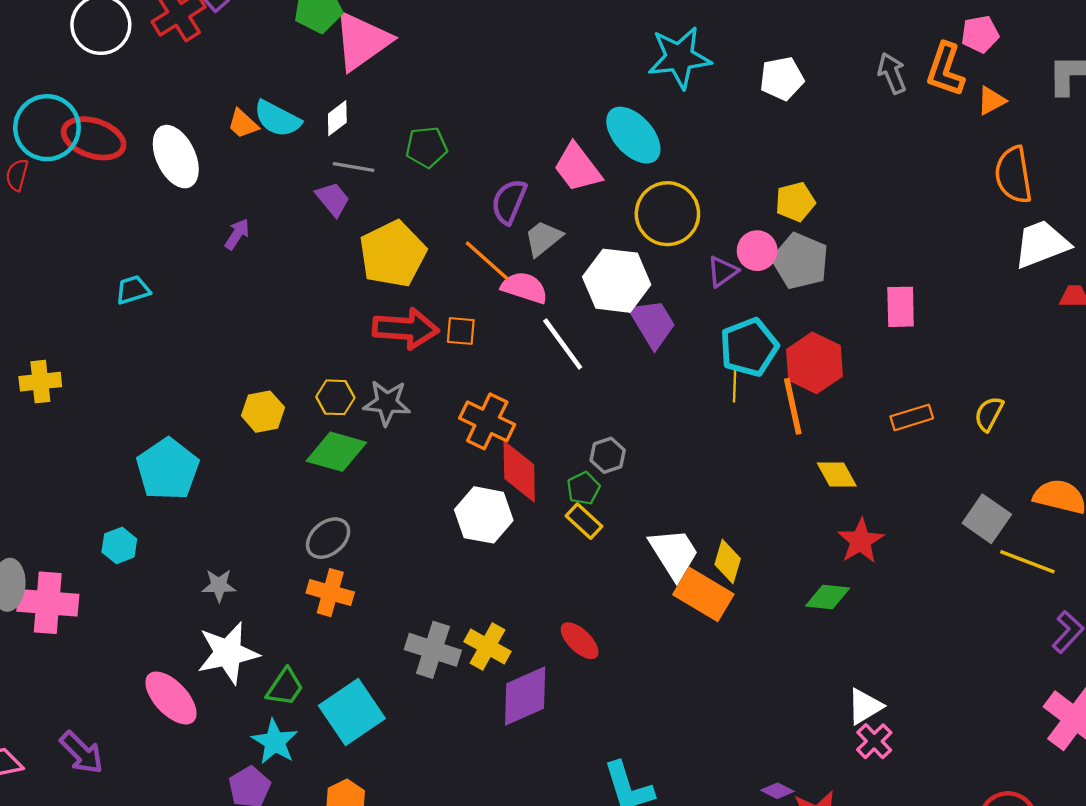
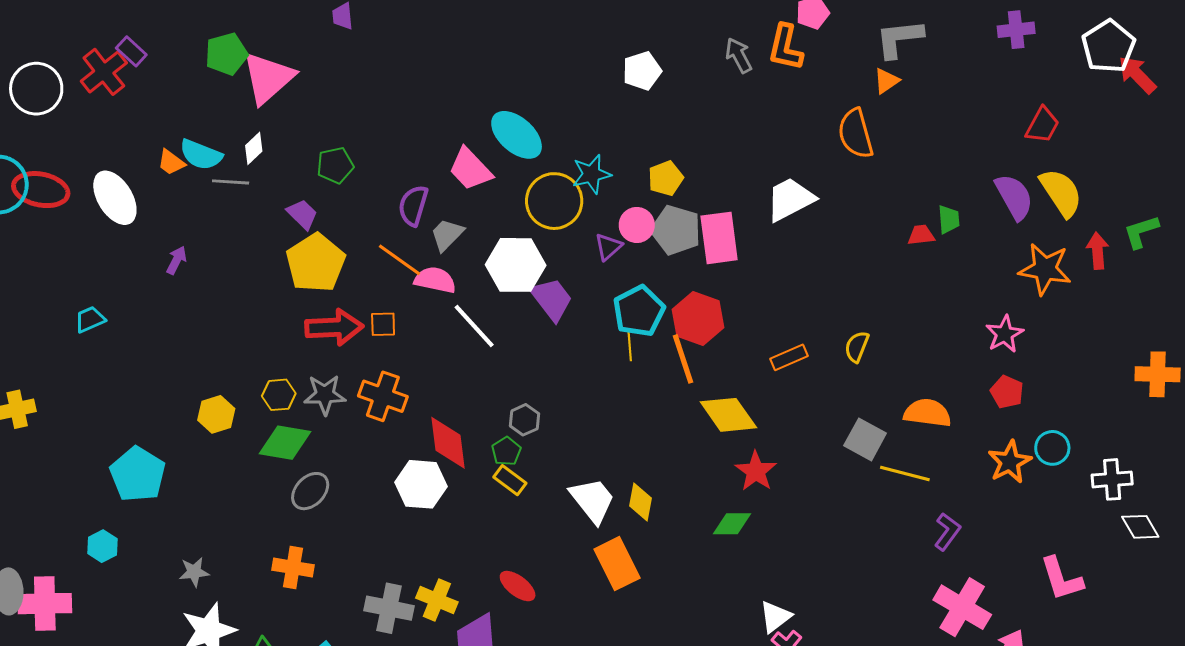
cyan star: (679, 57) -> (591, 174), moved, size x0.7
orange triangle: (991, 101) -> (886, 81), moved
gray line: (354, 167) -> (231, 182), moved
purple trapezoid: (333, 199) -> (302, 214), moved
white trapezoid: (1042, 244) -> (790, 199), moved
pink rectangle: (901, 307) -> (719, 238), moved, size x1.4
orange cross: (487, 421) -> (383, 396), moved
yellow diamond: (837, 474) -> (728, 415), size x1.5
gray ellipse: (328, 538) -> (310, 491), moved
orange rectangle: (703, 594) -> (617, 564), moved, turned 39

